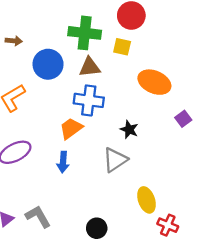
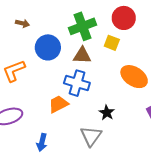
green cross: (85, 33) -> (83, 26), turned -36
gray triangle: (115, 160) -> (91, 136), turned -30
blue arrow: (63, 162) -> (42, 142), moved

